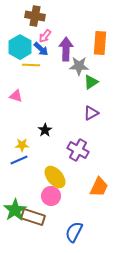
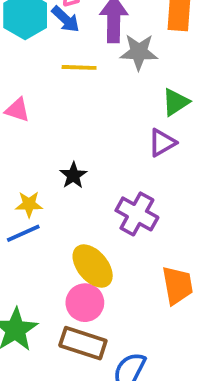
yellow line: (31, 65) -> (79, 67), moved
green triangle: (91, 82) -> (175, 102), moved
orange trapezoid: (99, 187) -> (177, 285), turned -35
brown rectangle: (33, 217) -> (83, 343), moved

